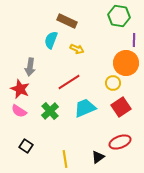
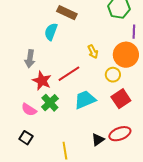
yellow arrow: (77, 49) -> (93, 52), moved, turned 40
red star: (20, 89) -> (42, 81), moved
pink semicircle: (19, 111) -> (29, 110), moved
black triangle: (98, 157) -> (98, 140), moved

